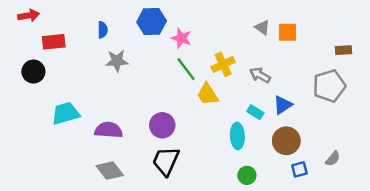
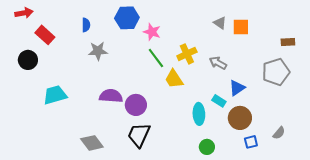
red rectangle: (54, 42) -> (45, 35), turned 48
cyan rectangle: (255, 112) -> (219, 101), moved
purple semicircle: (109, 130) -> (111, 96), moved

